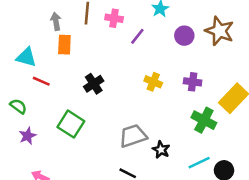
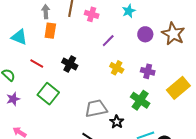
purple line: (137, 36) -> (108, 41), moved
red line: (41, 81) -> (37, 63), moved
black cross: (94, 84) -> (70, 64), turned -35
green cross: (204, 120) -> (140, 100), moved

